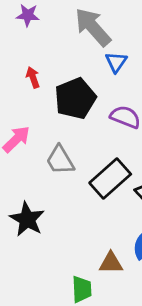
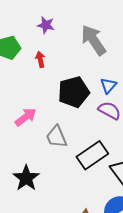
blue triangle: (116, 62) -> (108, 86), moved
red arrow: (33, 77) -> (40, 59), moved

